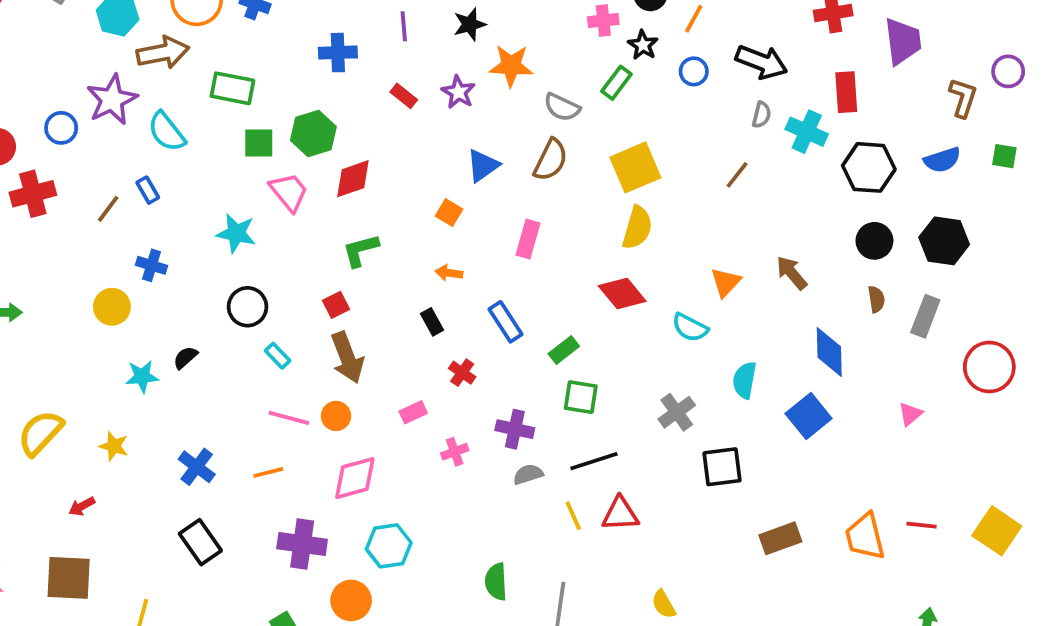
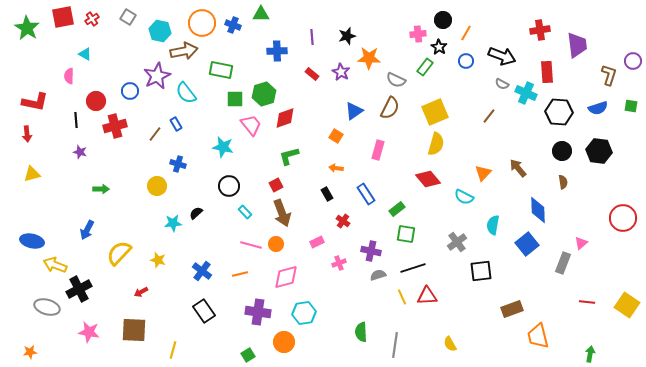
gray semicircle: (762, 115) -> (502, 84), turned 104
gray rectangle: (925, 316) -> (563, 263), moved
orange trapezoid: (865, 536) -> (538, 336), moved

